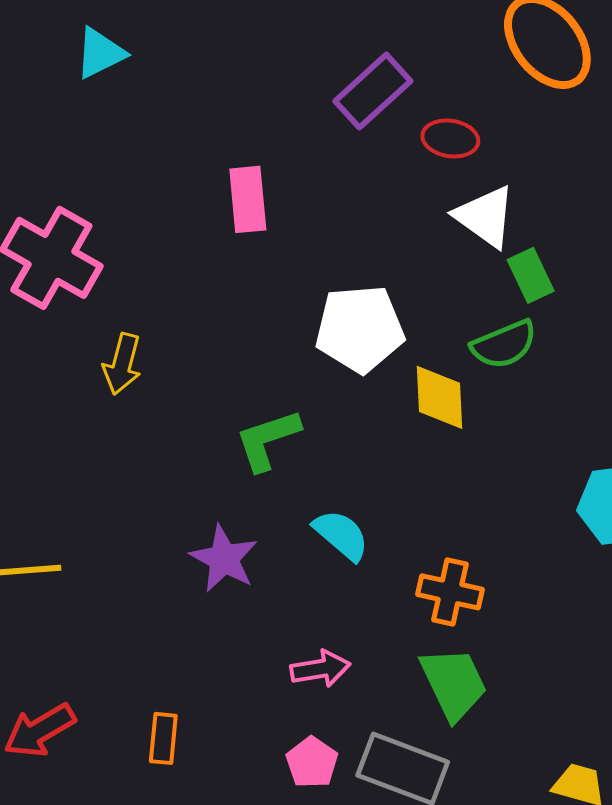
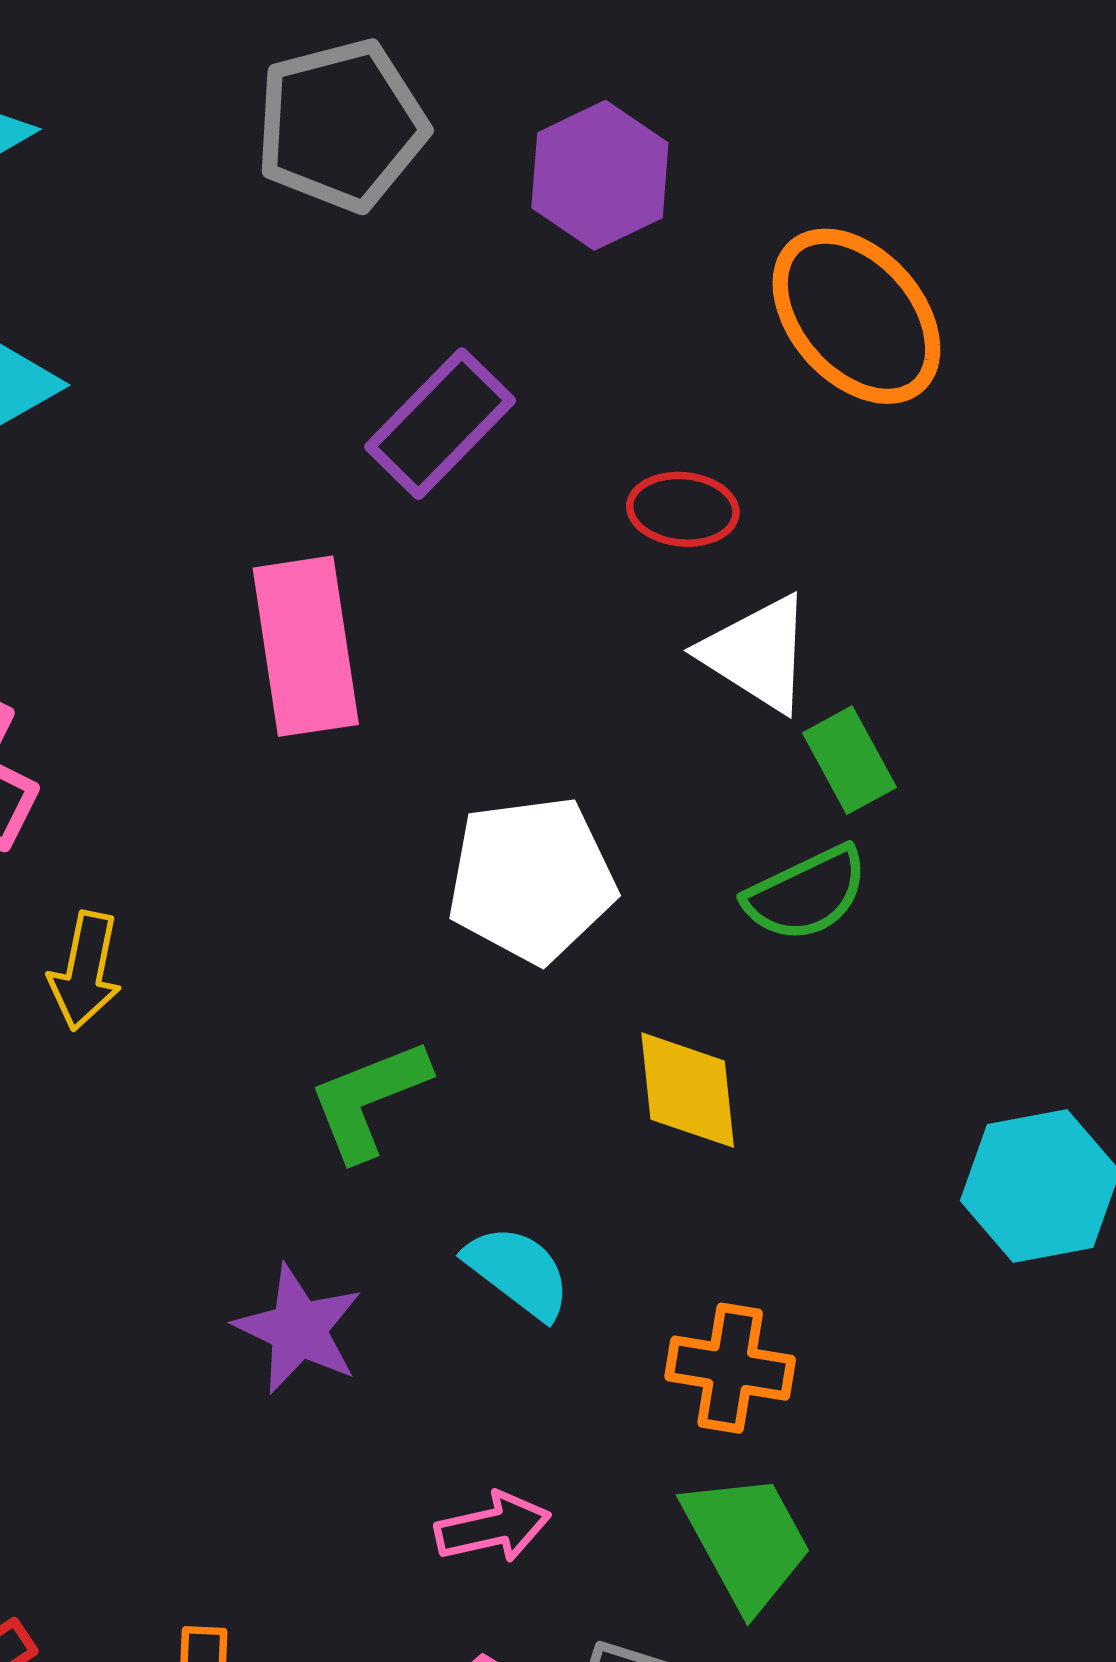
purple rectangle: (373, 91) -> (440, 424), moved
pink rectangle: (248, 199) -> (306, 646), size x1.4
yellow diamond: (440, 397) -> (688, 1090), moved

